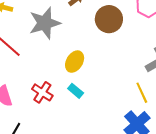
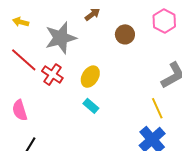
brown circle: (109, 19) -> (125, 34), size x0.7
red cross: (42, 92) -> (52, 75), moved

